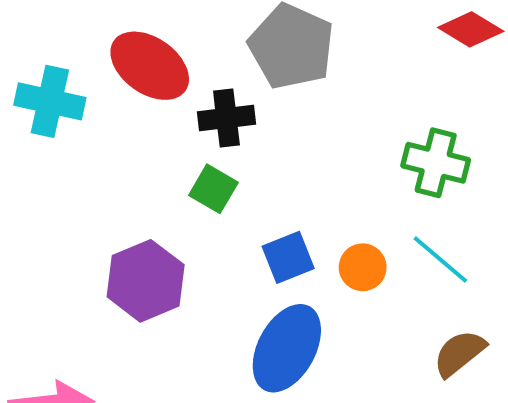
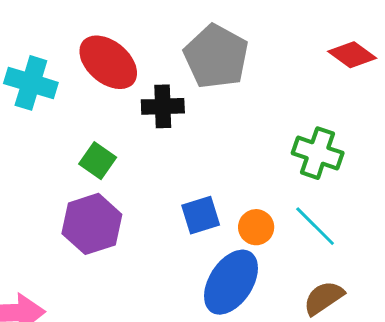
green square: (213, 189) -> (98, 161), moved
blue ellipse: (287, 348) -> (231, 282), moved

